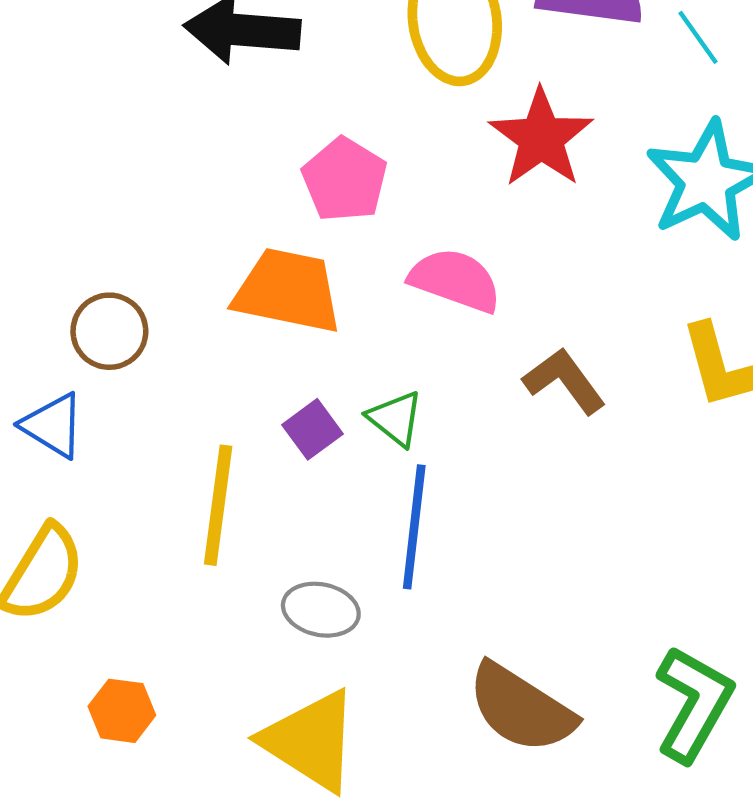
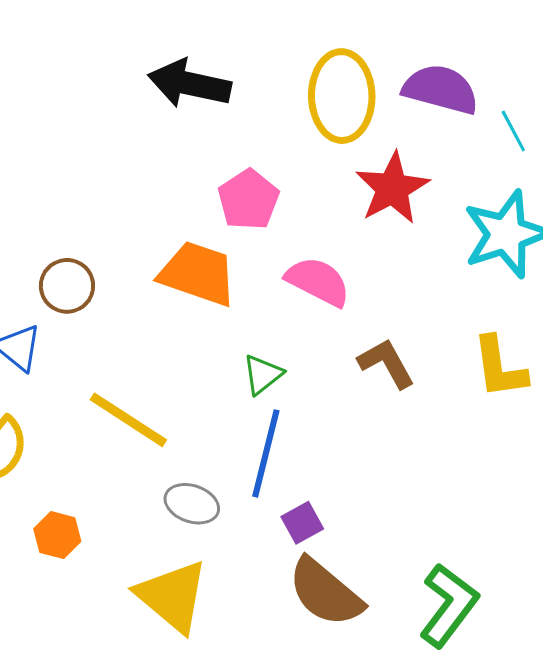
green triangle: (395, 418) -> (263, 374), turned 36
purple square: (312, 429) -> (302, 523), moved
yellow line: (218, 505) -> (128, 420), turned -72
orange hexagon: (122, 711) -> (57, 535), moved

